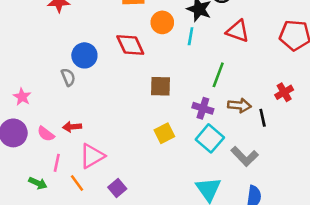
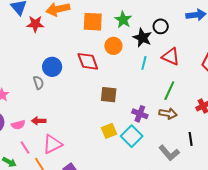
cyan line: (191, 36) -> (144, 63), moved
green line: (218, 75) -> (169, 91), moved
black line: (263, 118) -> (191, 139), moved
pink semicircle: (46, 134) -> (18, 125), turned -56
cyan square: (210, 138) -> (132, 136), moved
pink line: (57, 163) -> (25, 148), turned -48

